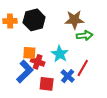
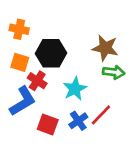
black hexagon: (34, 20) -> (51, 53), moved
orange square: (29, 53) -> (20, 62), moved
red cross: (38, 62) -> (37, 81), moved

